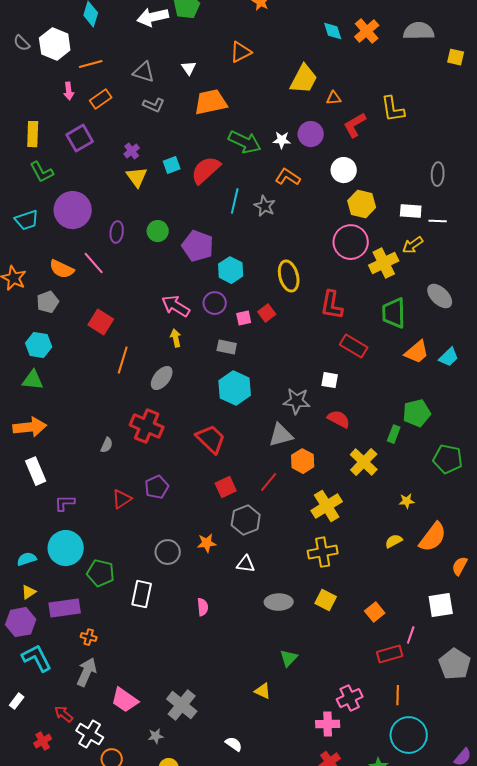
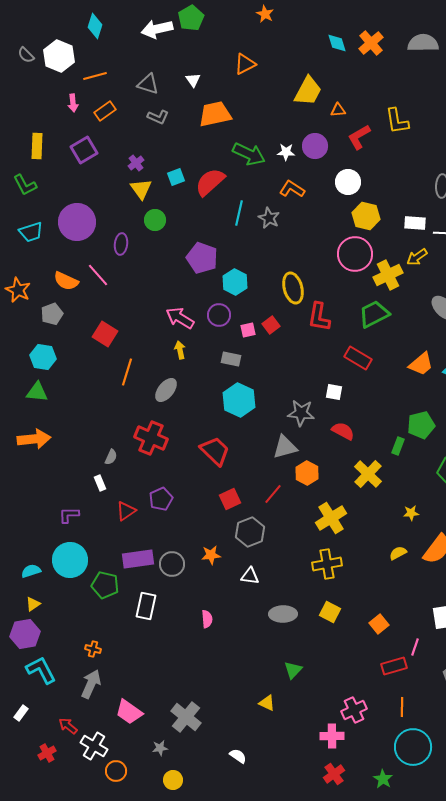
green L-shape: (42, 172) -> (25, 185), moved
green circle: (158, 231) -> (155, 220), moved
red L-shape: (332, 305) -> (319, 317), moved
green trapezoid: (394, 313) -> (374, 314), moved, turned 64
white rectangle: (36, 471) -> (100, 483), moved, size x0.6
purple rectangle: (65, 608) -> (138, 559), moved

